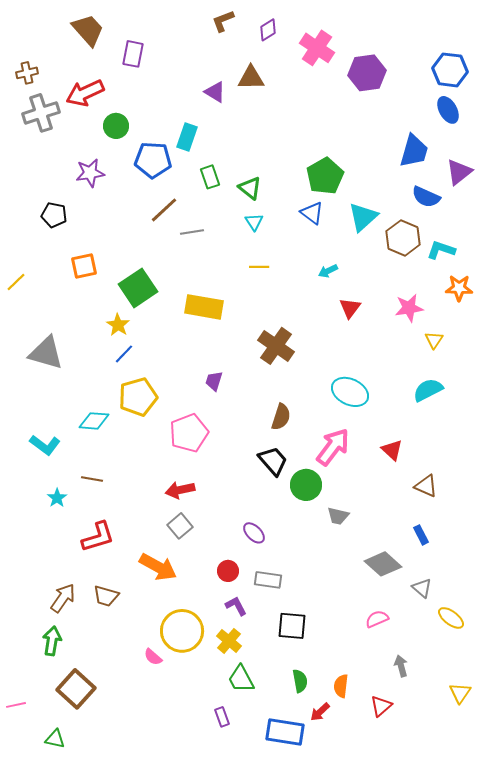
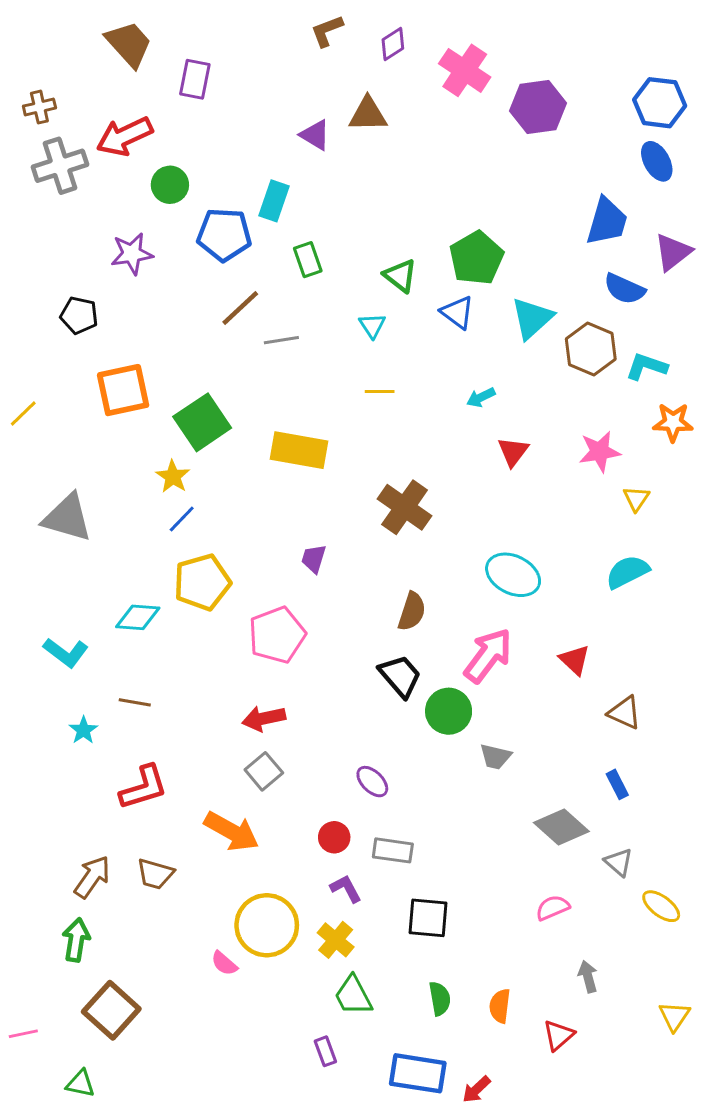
green triangle: (250, 188) -> (400, 276), moved
orange square: (84, 266) -> (123, 390), size x1.4
red arrow: (320, 712) -> (476, 1089), moved

